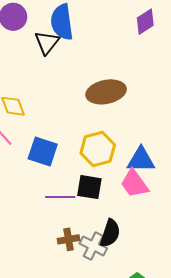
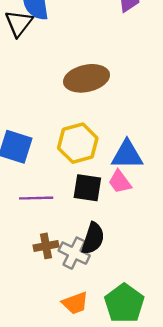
pink trapezoid: (134, 184) -> (120, 182), size x0.7
black square: (89, 187) -> (87, 188), moved

